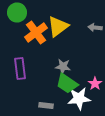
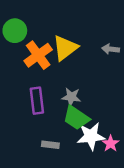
purple rectangle: (20, 68) -> (37, 101), moved
pink star: (95, 84) -> (111, 144), moved

